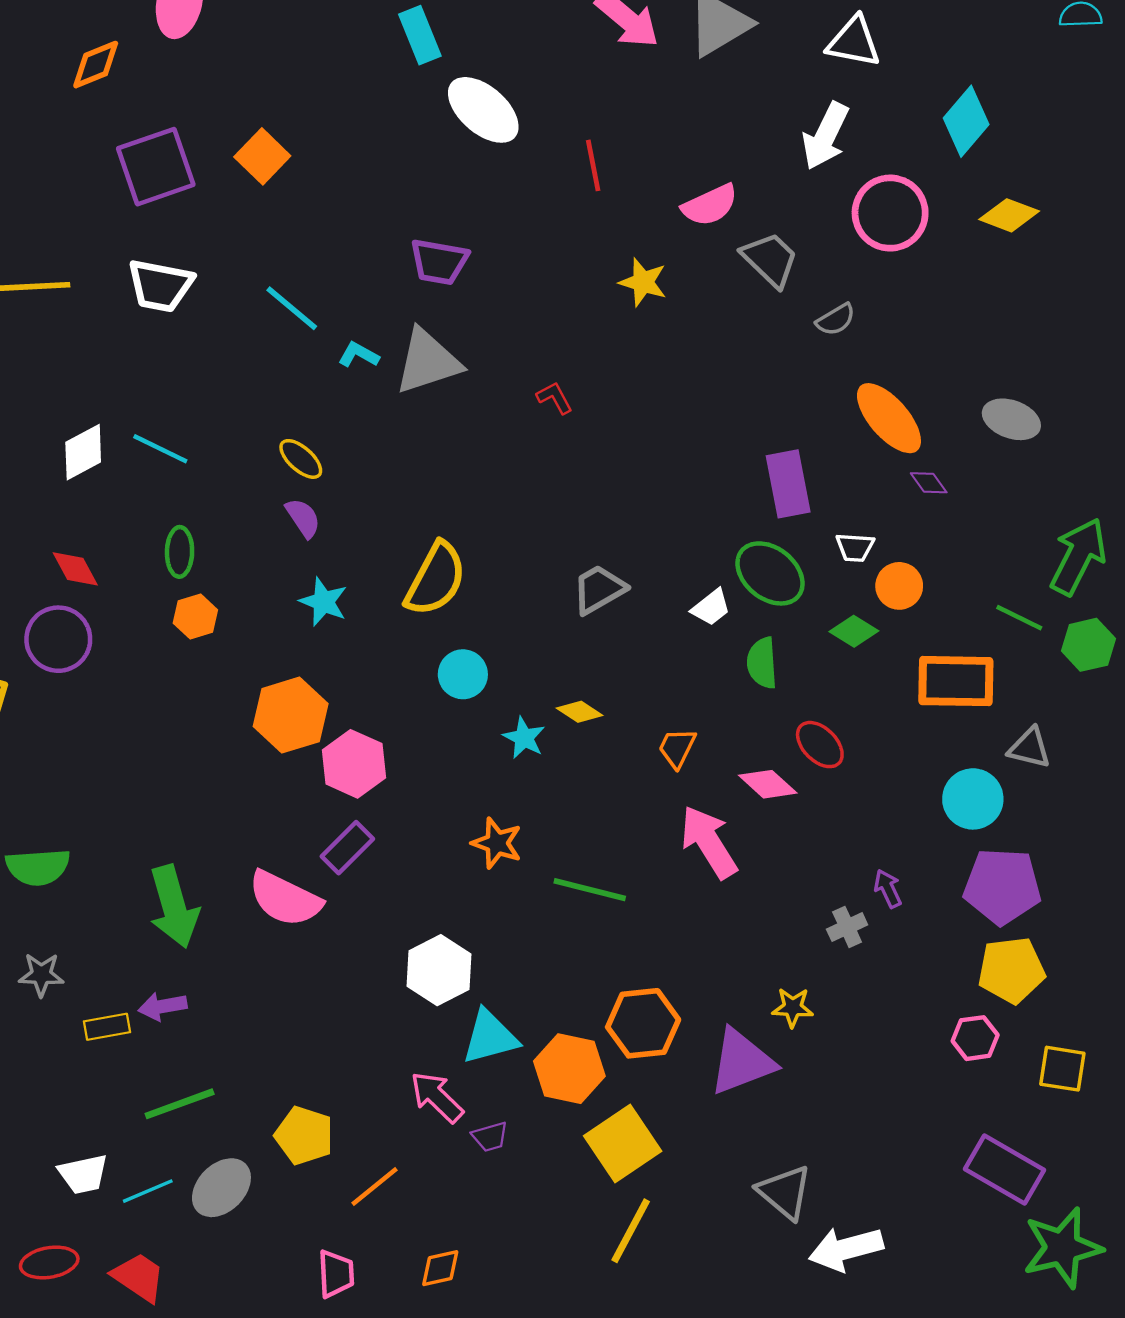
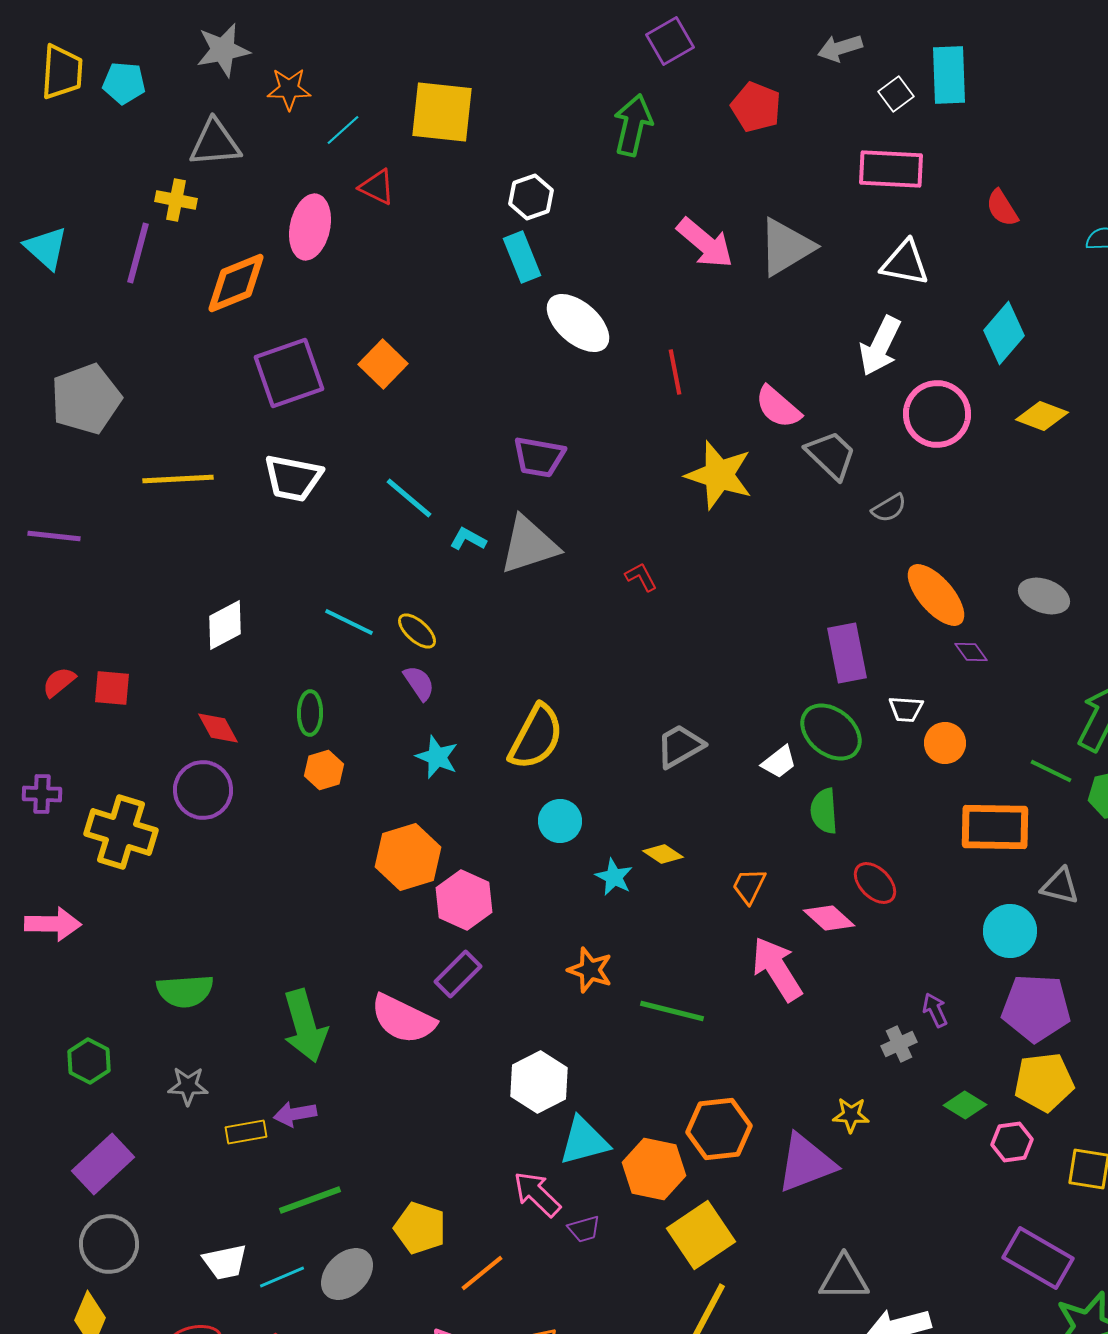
orange diamond: (96, 65) -> (236, 283), size x1.4
pink semicircle: (710, 205) -> (778, 407), turned 66
yellow star: (643, 282) -> (719, 475), size x1.6
cyan line: (160, 449) -> (349, 622), moved
green diamond: (854, 631) -> (965, 1105), moved
gray triangle: (785, 1192) -> (844, 1278), turned -40

